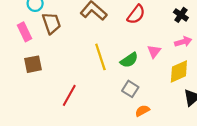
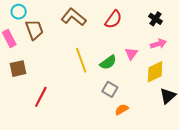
red line: (69, 95) -> (41, 97), moved

